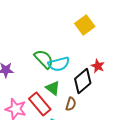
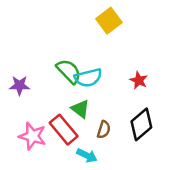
yellow square: (85, 25) -> (109, 21), moved
black diamond: (83, 81) -> (141, 124), moved

